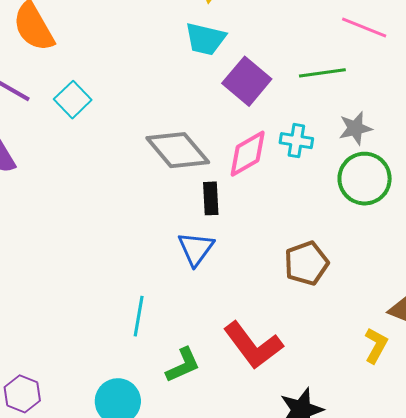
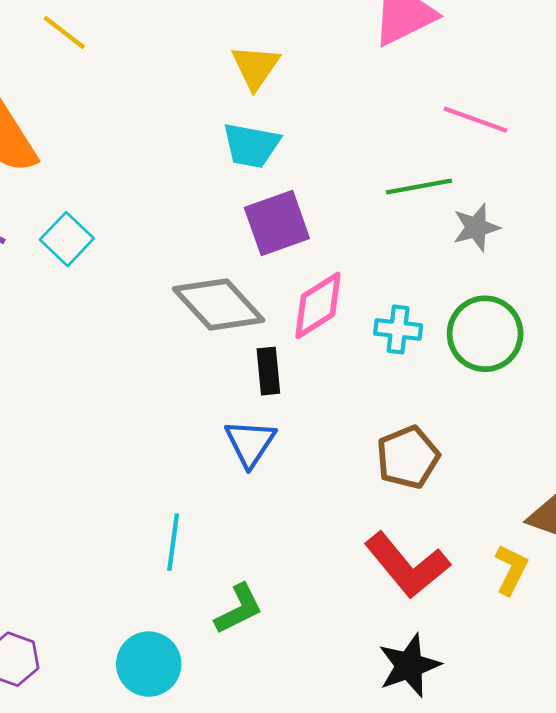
purple square: (247, 81) -> (277, 223), moved, turned 33
gray star: (355, 128) -> (476, 227), moved
cyan cross: (296, 141) -> (398, 329), moved
red L-shape: (253, 345) -> (407, 565), moved

